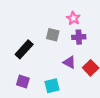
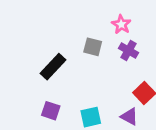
purple cross: (79, 37) -> (128, 51), turned 32
purple triangle: (69, 62) -> (129, 117), moved

